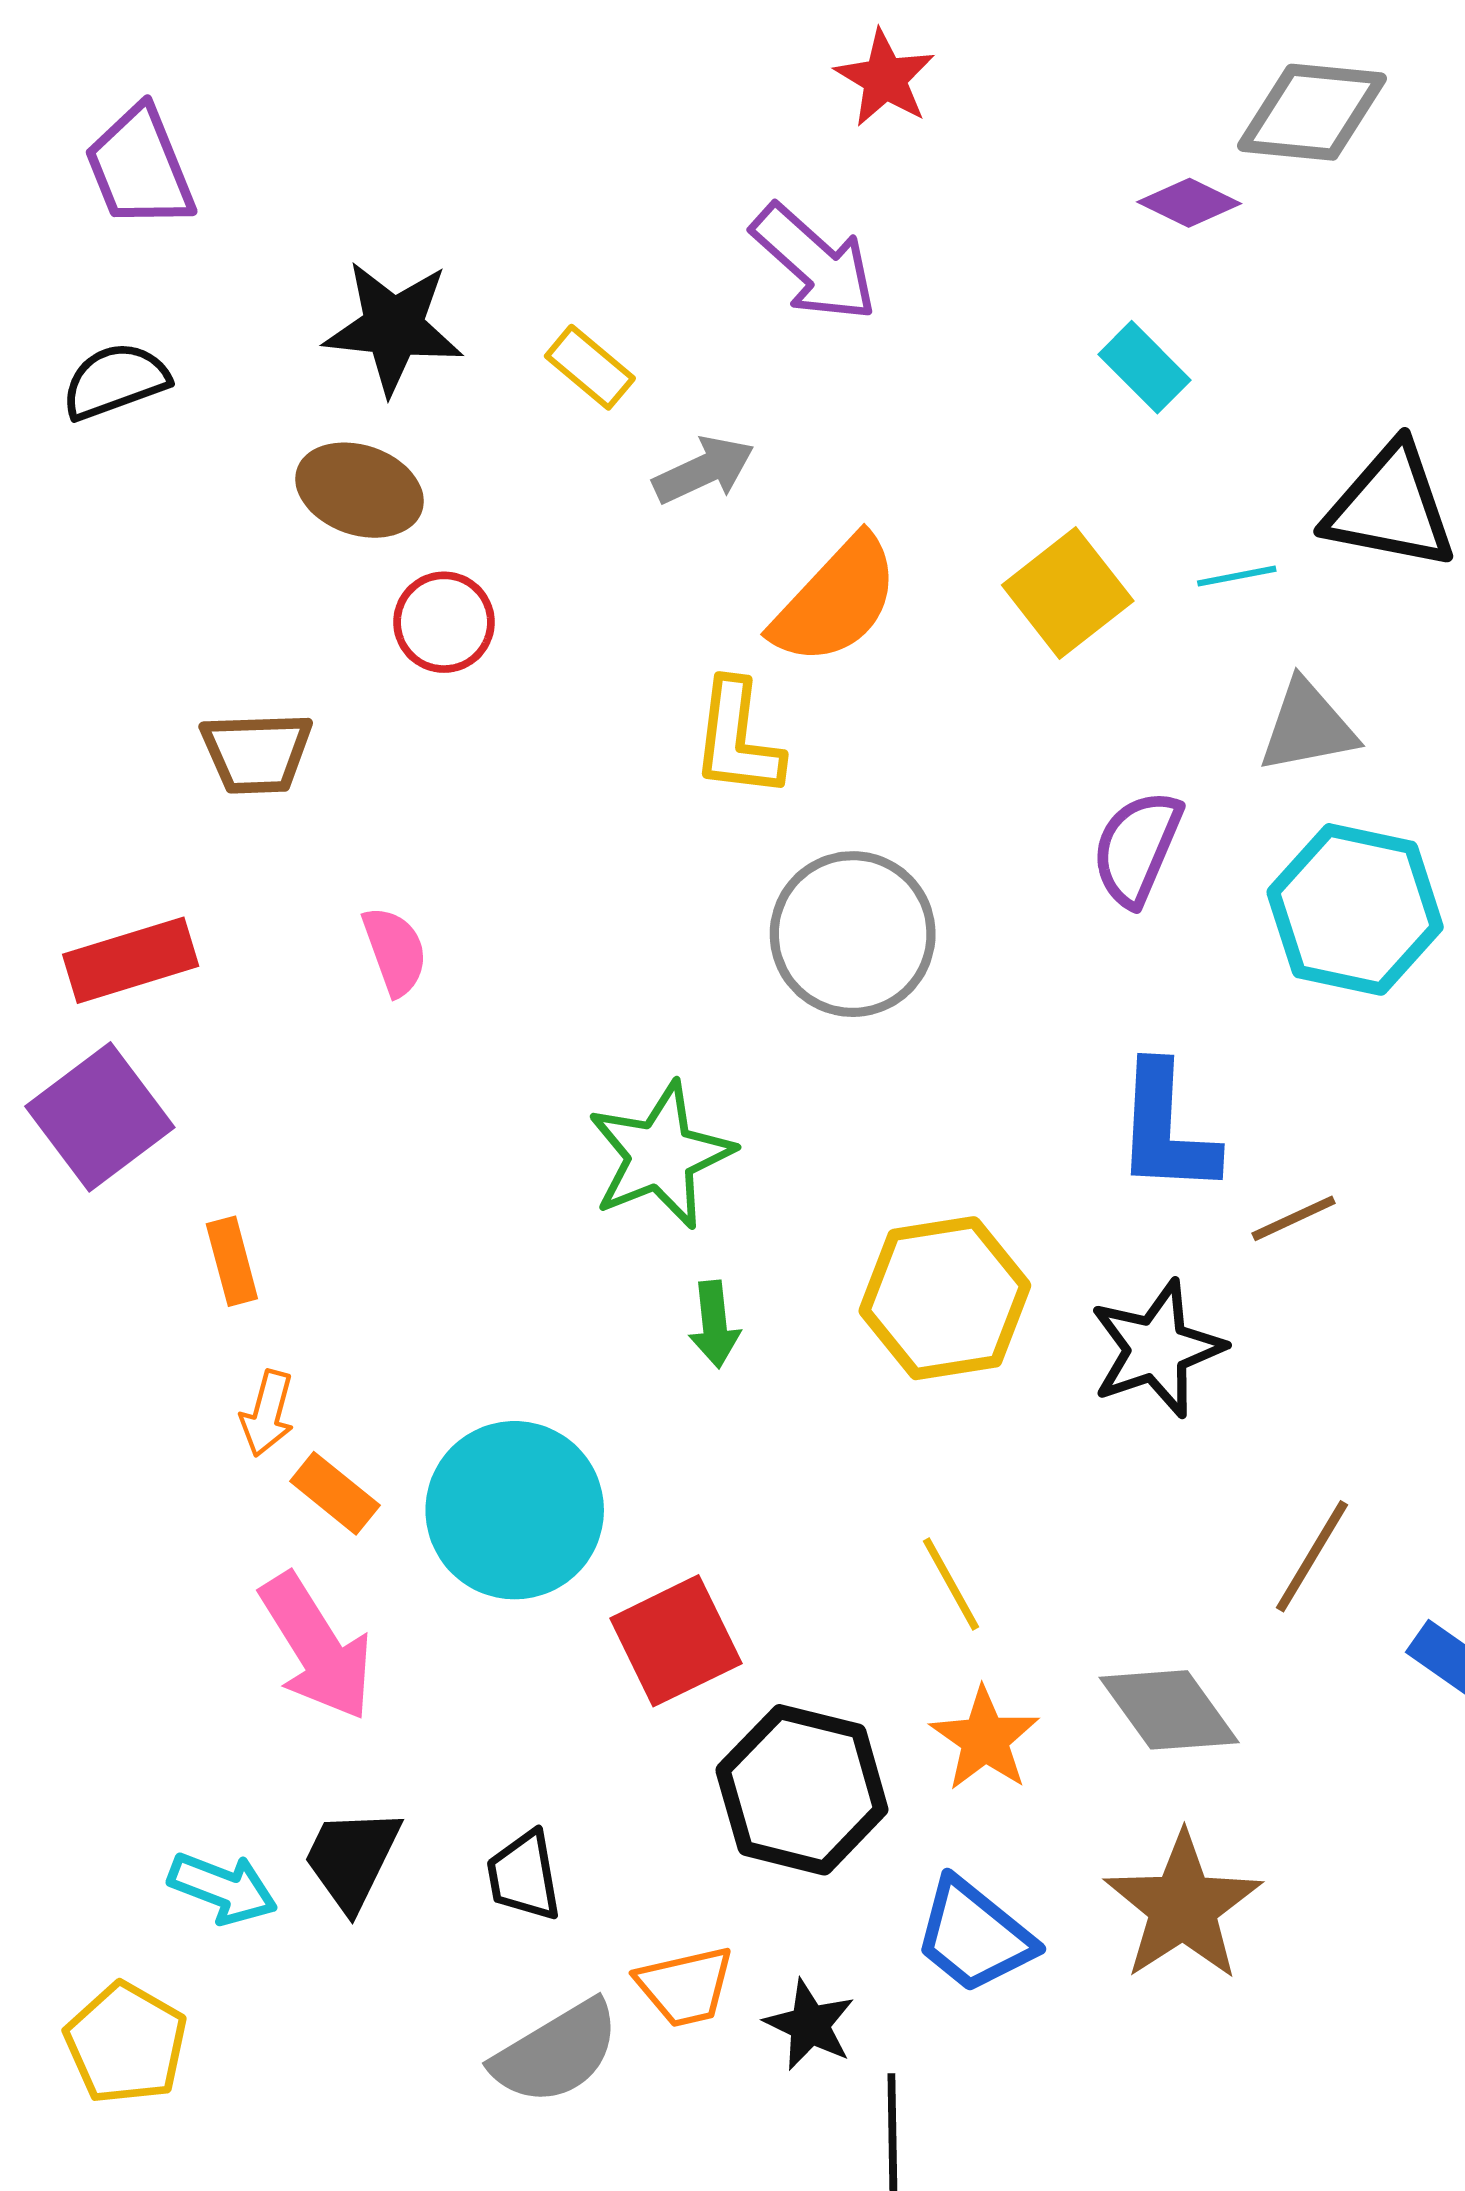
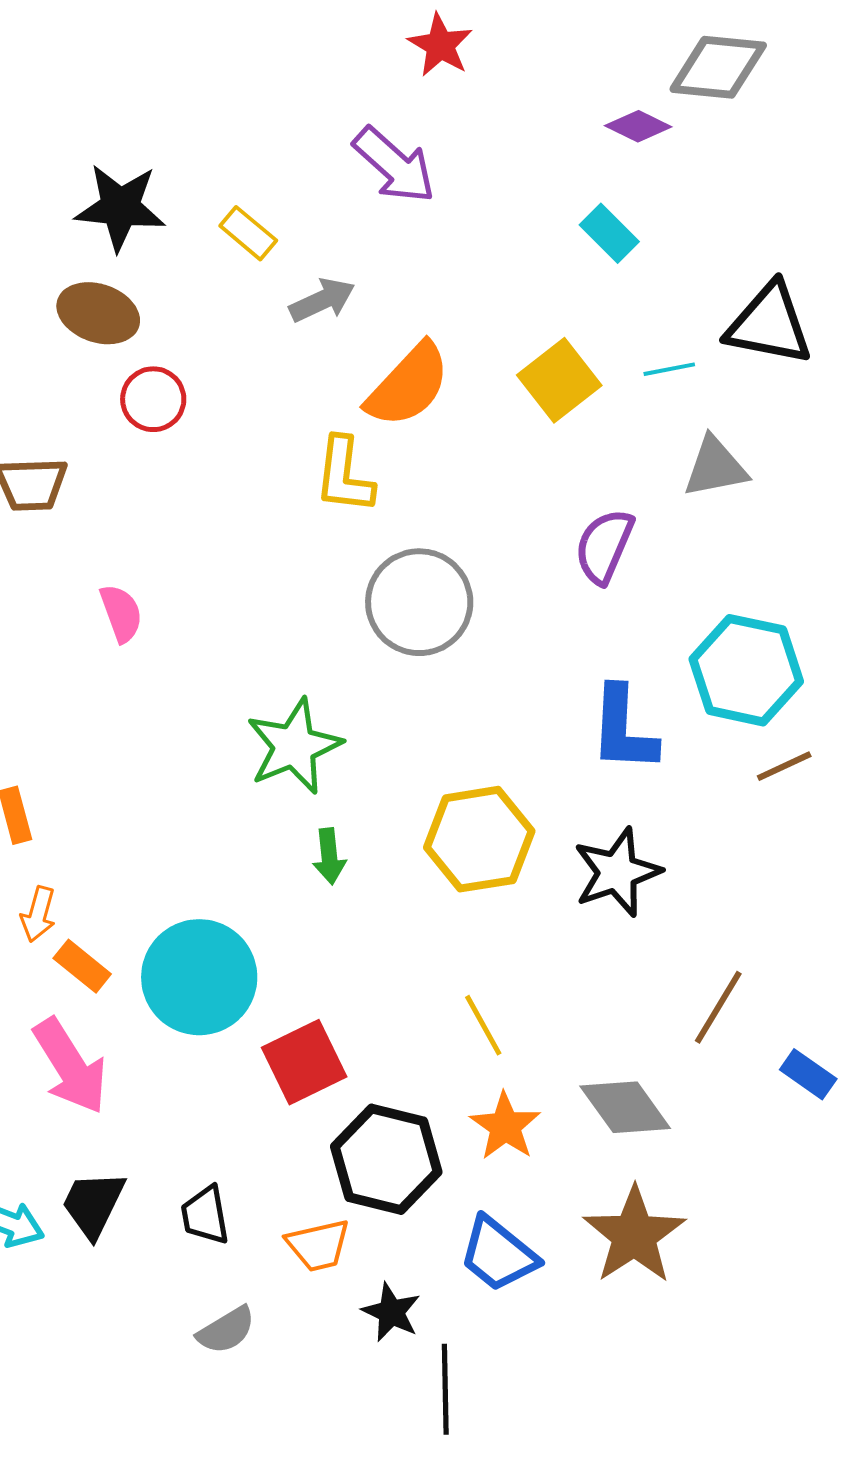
cyan hexagon: (1355, 909) -> (746, 670), moved
brown line: (1294, 1218) -> (784, 766), moved
orange trapezoid: (685, 1986) -> (318, 1245), moved
gray semicircle: (556, 2052) -> (226, 1330), size x0.7

